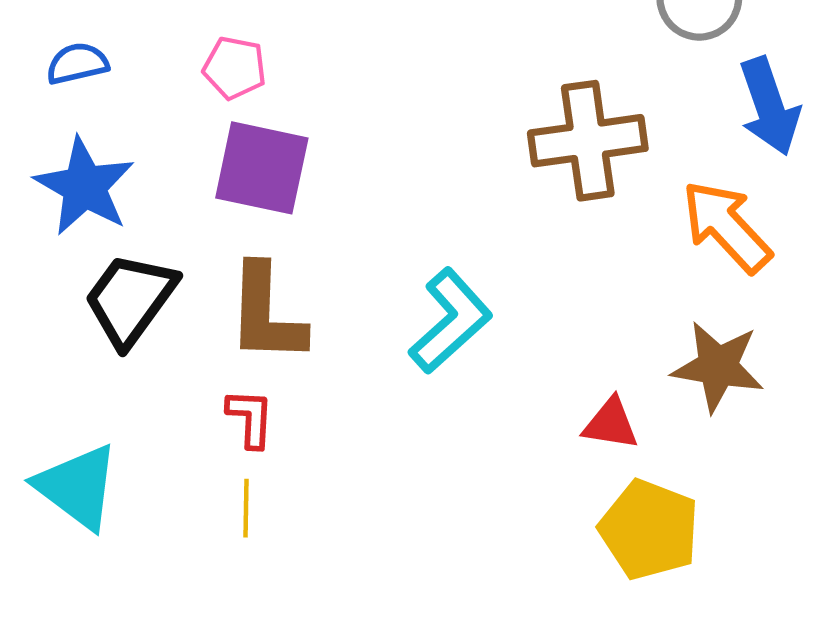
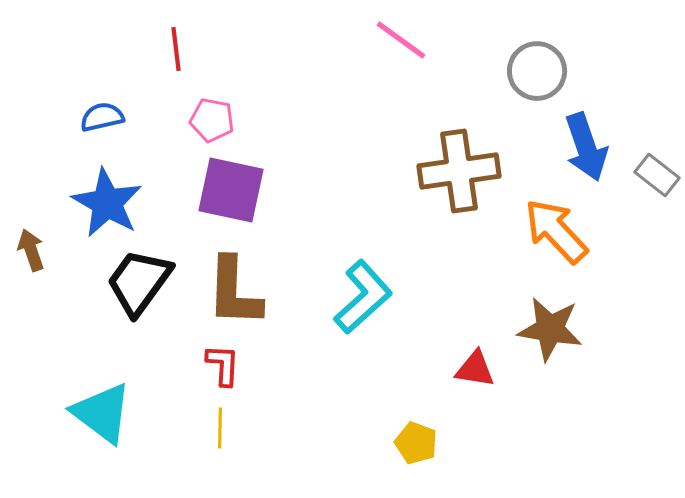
yellow pentagon: (649, 530) -> (416, 443), moved, size x0.6

